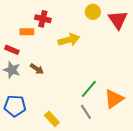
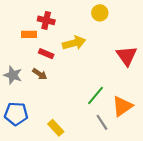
red triangle: (118, 20) -> (127, 56), moved
red rectangle: (12, 50) -> (46, 54), moved
gray line: (86, 112) -> (102, 122), moved

